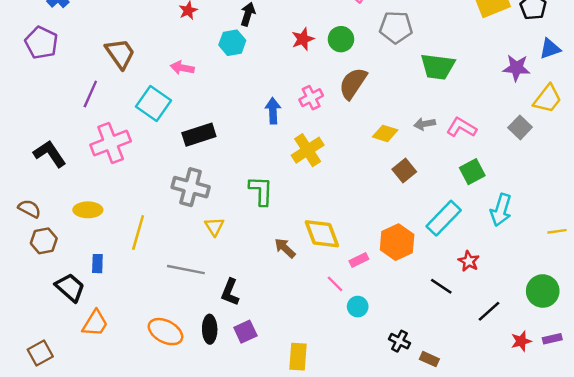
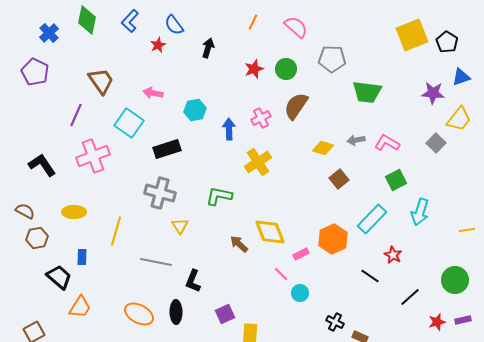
cyan hexagon: (232, 43) -> (195, 110), moved
green L-shape: (261, 191) -> (219, 196), turned -80
purple square: (245, 332) -> (225, 314), moved

